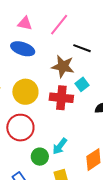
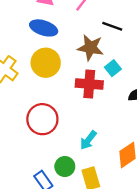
yellow circle: (25, 92) -> (46, 63), moved
green circle: (40, 157) -> (65, 166), moved

